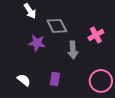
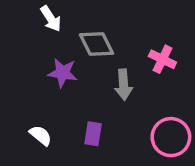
pink cross: (96, 35) -> (162, 59), turned -35

